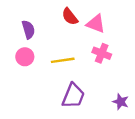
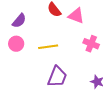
purple semicircle: (28, 30) -> (19, 21), turned 56
pink cross: (102, 53) -> (91, 44), moved

